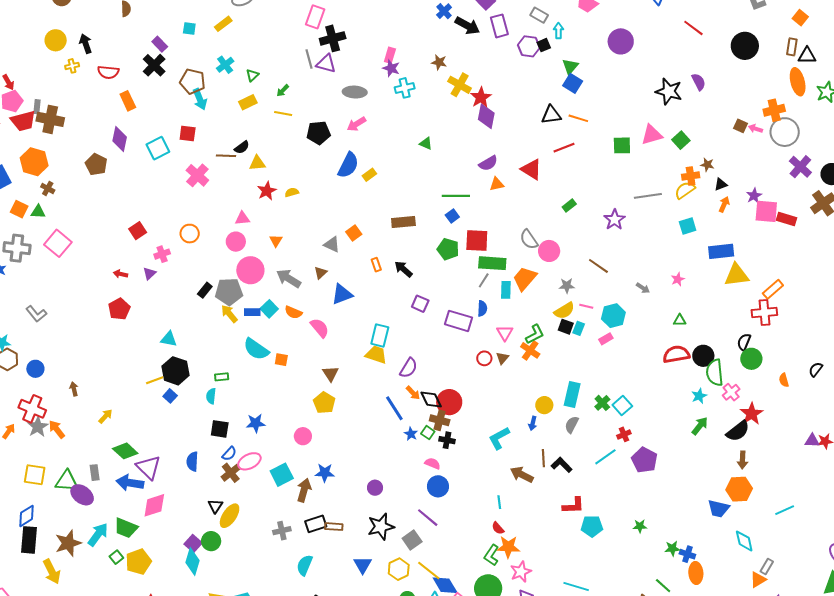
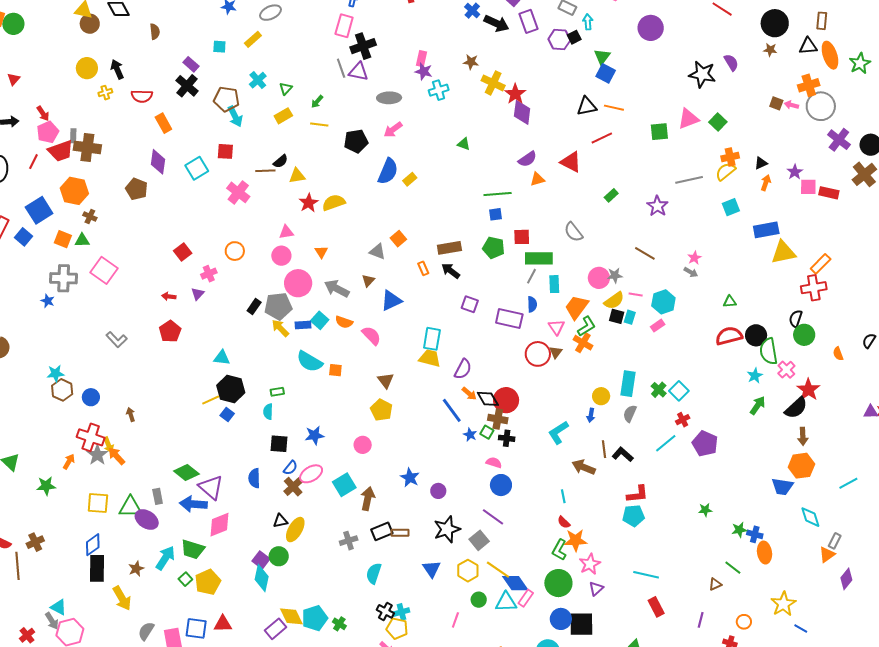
black triangle: (807, 56) -> (808, 46), moved
brown star: (707, 165) -> (770, 50), moved
yellow semicircle: (292, 192) -> (334, 203), size x1.6
pink square: (766, 211) -> (808, 187), size x0.7
blue square: (452, 216) -> (495, 214), turned 32
brown rectangle: (403, 222) -> (449, 248), moved
red square: (477, 240) -> (522, 237), size x0.7
pink circle: (549, 251) -> (599, 278), moved
orange trapezoid: (525, 279) -> (577, 307), moved
pink star: (678, 279) -> (694, 258), moved
gray L-shape: (36, 314) -> (117, 340), moved
red circle: (484, 358) -> (538, 354), size x1.6
yellow arrow: (105, 416) -> (108, 445), moved, turned 119
blue star: (325, 473) -> (410, 478), moved, turned 30
black triangle: (215, 506) -> (280, 521), turned 49
cyan pentagon: (592, 526) -> (633, 516), moved
brown star: (68, 543) -> (136, 569), size x0.6

